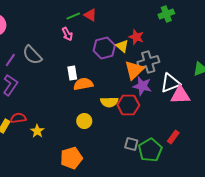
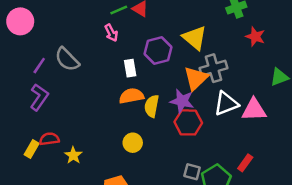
red star: (136, 37) -> (255, 37), moved
yellow triangle: (122, 46) -> (195, 38), moved, size x1.5
white rectangle: (72, 73) -> (130, 68), moved
white triangle: (170, 83) -> (226, 104), moved
purple star: (142, 86) -> (182, 101), moved
yellow semicircle: (109, 102) -> (152, 106), moved, turned 102

